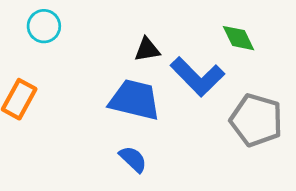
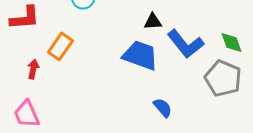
green diamond: (238, 38) -> (232, 43), moved
blue semicircle: (133, 159) -> (163, 108), moved

